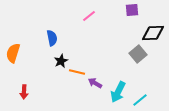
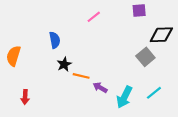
cyan line: (140, 100) -> (154, 93), moved

